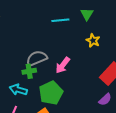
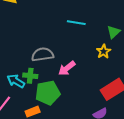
green triangle: (87, 14) -> (114, 32), moved
green cross: (29, 71) -> (30, 76), moved

